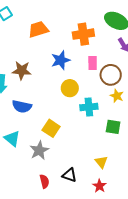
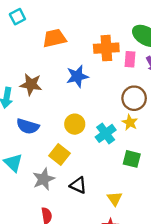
pink rectangle: (93, 63) -> (130, 59), moved
yellow circle: (70, 88) -> (75, 124), moved
yellow star: (117, 96) -> (130, 122), moved
cyan cross: (89, 107) -> (106, 133), turned -36
black triangle: (69, 175) -> (78, 185), moved

